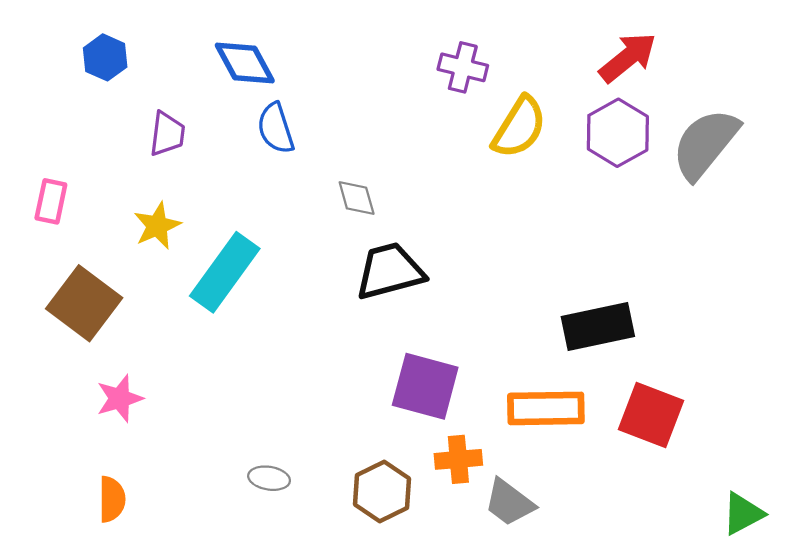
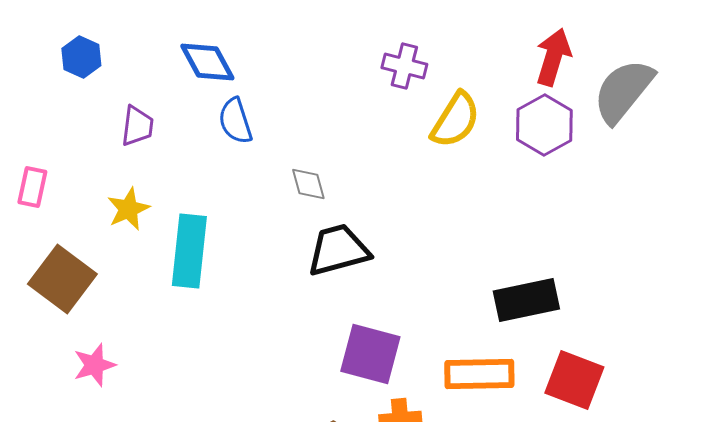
red arrow: (628, 57) -> (553, 57), turned -34
gray semicircle: (705, 144) -> (623, 91), moved
cyan rectangle: (225, 272) -> (189, 251), turned -30

